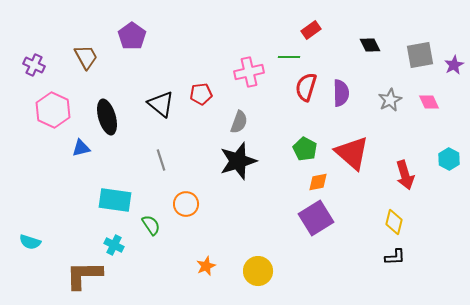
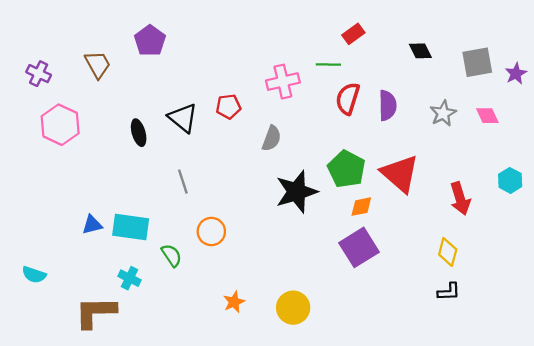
black ellipse: (107, 117) -> (139, 133), moved, size x0.7
blue triangle: (81, 148) -> (92, 225), moved
green pentagon: (305, 149) -> (347, 169), size x1.4
black star: (238, 161) -> (297, 192), moved

